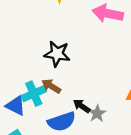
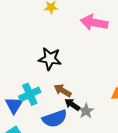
brown arrow: (51, 86) -> (63, 90), moved
blue triangle: (16, 106) -> (14, 105), turned 36

